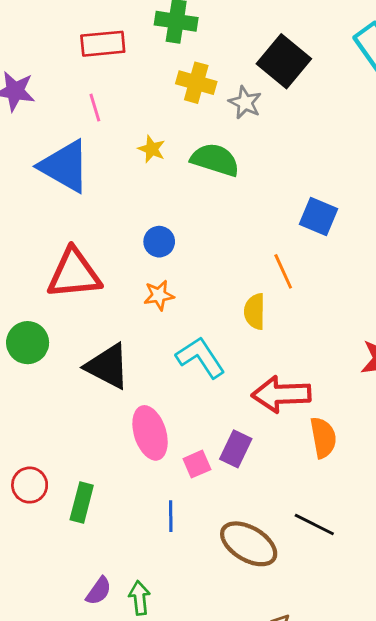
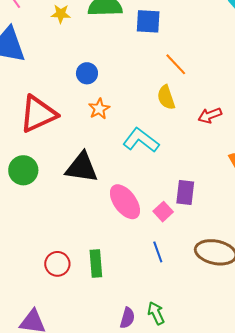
blue square: (319, 216) -> (148, 21), moved
red arrow: (281, 394) -> (210, 115), moved, size x0.6

